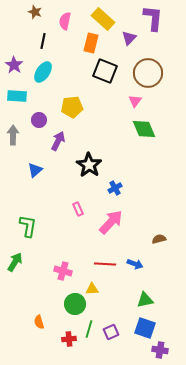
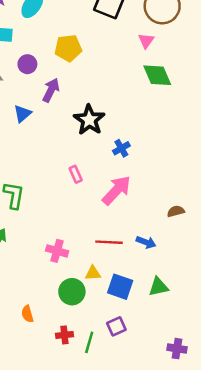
blue triangle: (35, 170) -> (22, 114), moved
blue square: (145, 328) -> (120, 287), moved
green line: (89, 329) -> (89, 342), moved

